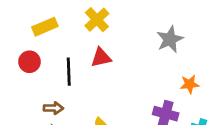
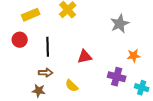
red triangle: (101, 58) -> (85, 57), moved
brown arrow: (53, 108) -> (46, 73), moved

